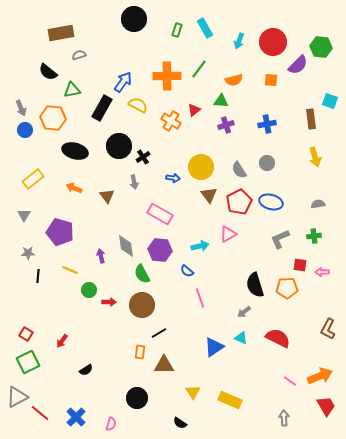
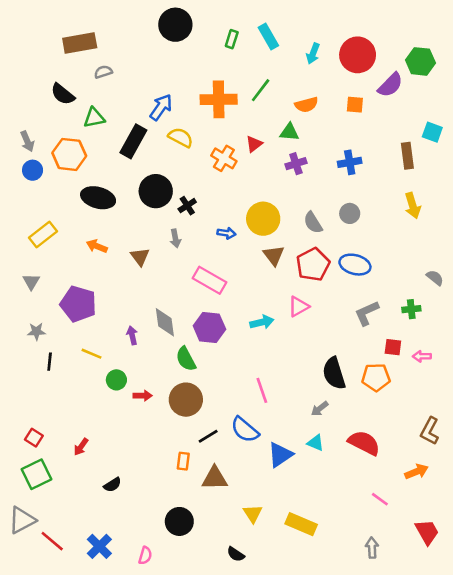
gray semicircle: (318, 204) -> (435, 278), moved, turned 48
blue semicircle: (187, 271) -> (245, 430), moved, size x1.6
orange arrow: (320, 376) -> (417, 472), moved, size x0.7

